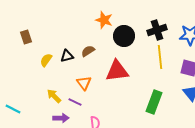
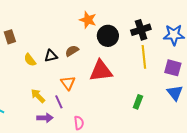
yellow semicircle: (46, 60) -> (30, 60), turned -72
purple line: (75, 102) -> (59, 102), turned 40
green rectangle: (154, 102) -> (138, 102), size x0.6

